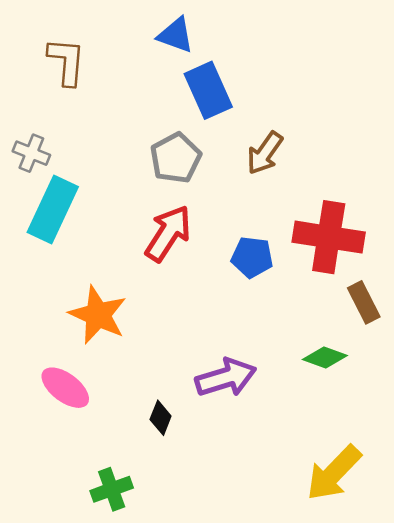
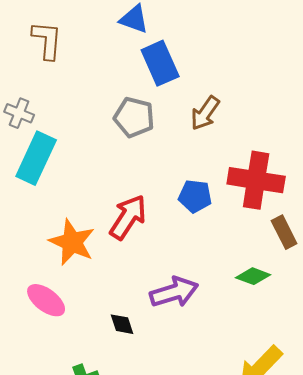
gray pentagon: (176, 158) -> (134, 117), turned -30
red arrow: (168, 233) -> (128, 217), moved
black diamond: (161, 418) -> (122, 324), turned -40

